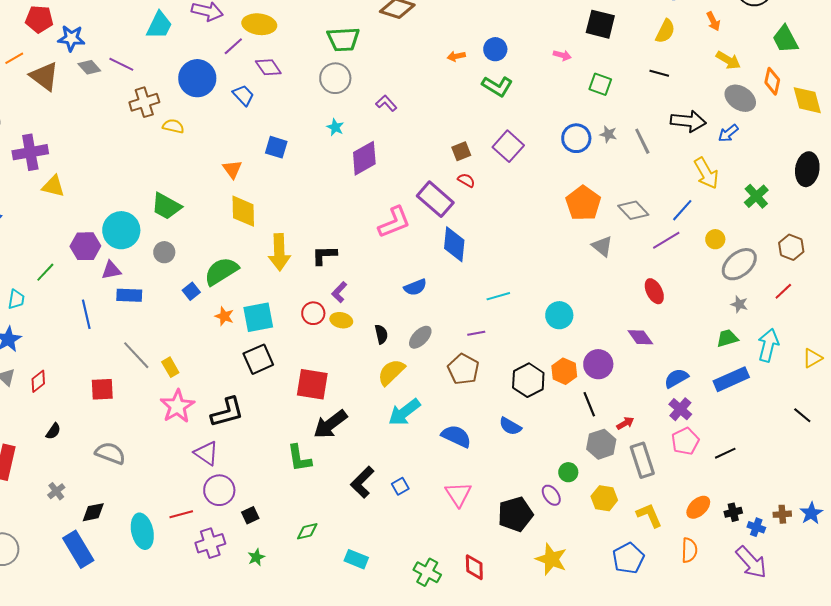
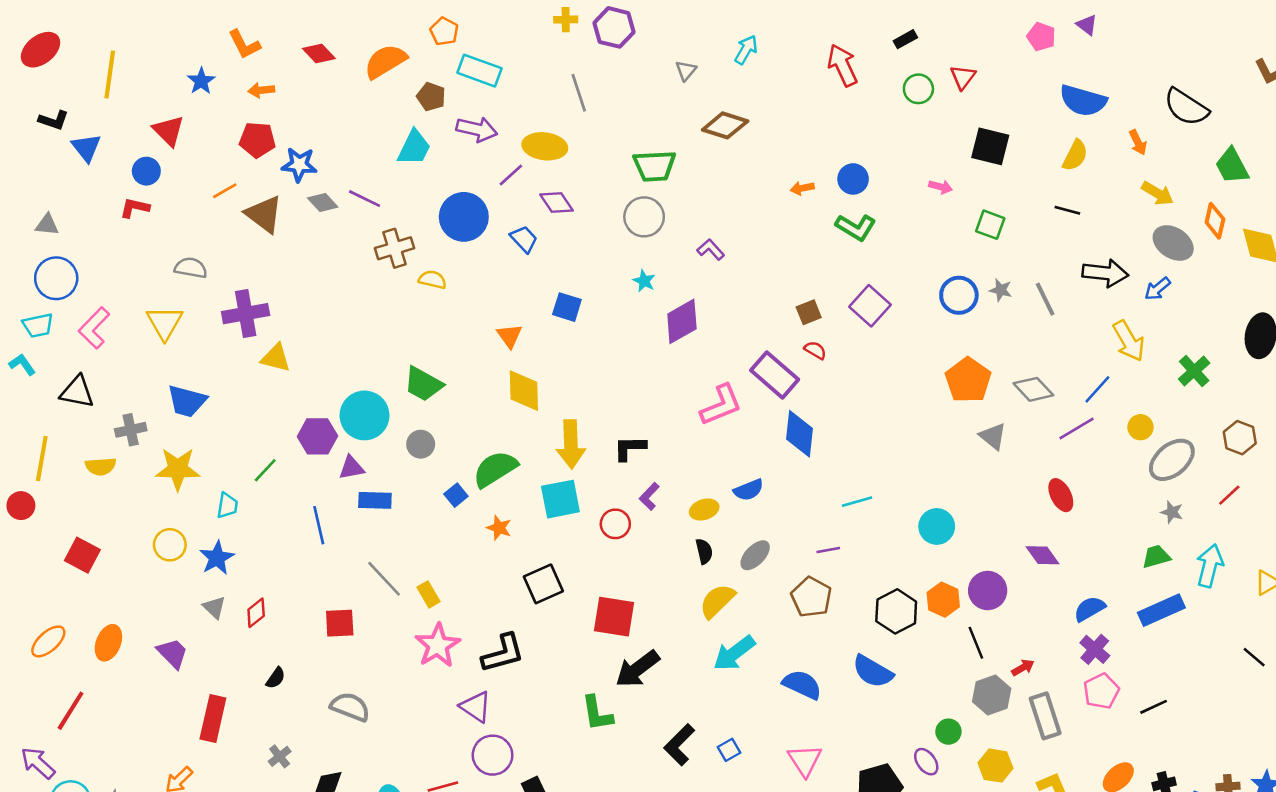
cyan square: (258, 317) -> (560, 499), moved
yellow ellipse: (341, 320) -> (704, 510), moved, turned -30
blue semicircle: (510, 426) -> (873, 671), size x1.4

